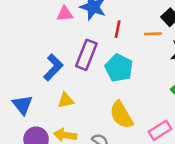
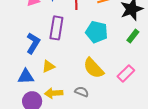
cyan pentagon: (119, 68) -> (97, 32), moved
blue triangle: (22, 105) -> (26, 77), moved, turned -42

